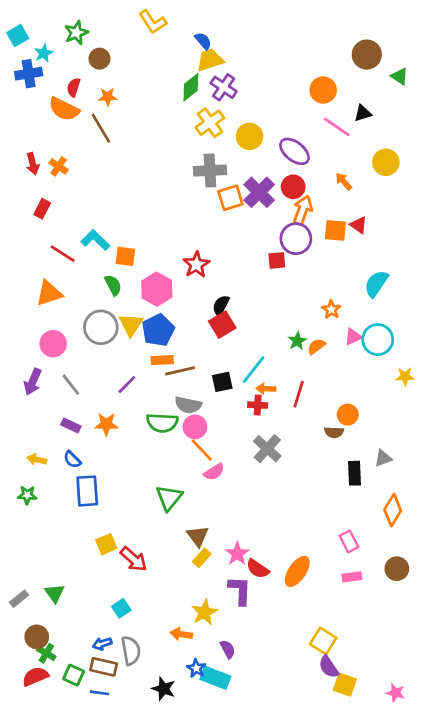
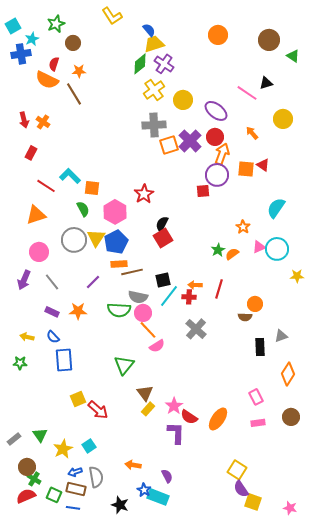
orange circle: (323, 90) -> (218, 35), moved
cyan line: (254, 370) -> (169, 296), moved
yellow star: (204, 612) -> (63, 449), moved

